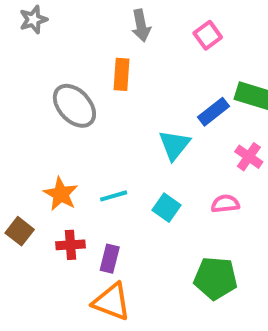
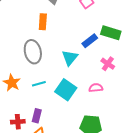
gray ellipse: (74, 106) -> (33, 52), moved, turned 30
cyan square: (167, 208) -> (66, 90), size x1.5
red cross: (71, 245) -> (18, 122), moved

